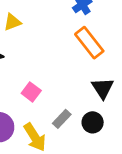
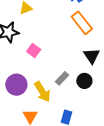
pink square: (31, 92) -> (34, 50), moved

